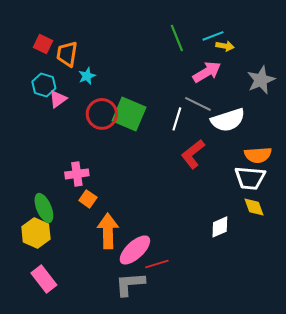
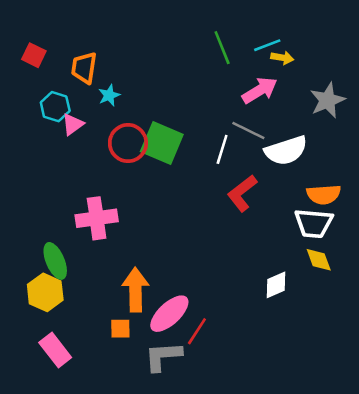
red square: (43, 44) -> (34, 55), moved
pink cross: (77, 174) -> (97, 218), size x1.4
orange square: (88, 199) -> (120, 329), moved, turned -36
red line: (157, 264) -> (197, 331), turned -40

